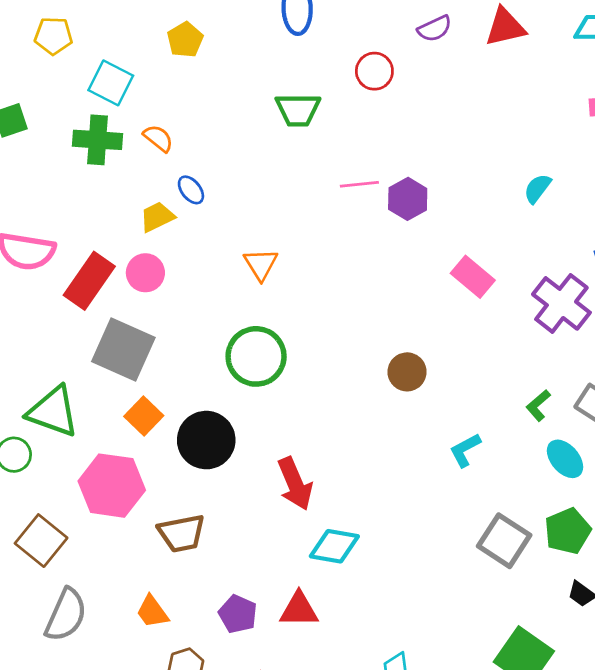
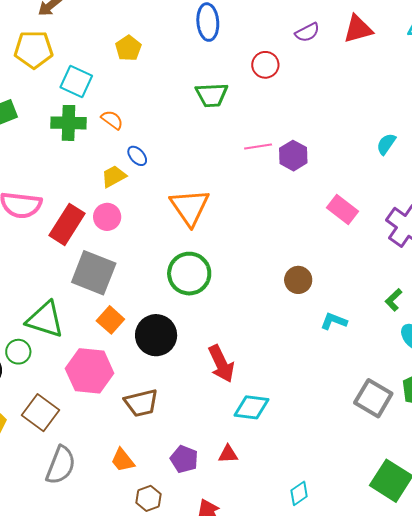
yellow pentagon: (53, 36) -> (34, 49), size x1.4
orange triangle: (261, 264) -> (190, 207), size x1.6
cyan L-shape: (465, 450) -> (334, 321), moved, turned 52
red triangle: (299, 610) -> (228, 454), size x0.7

